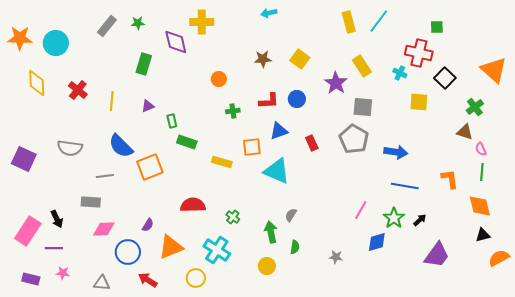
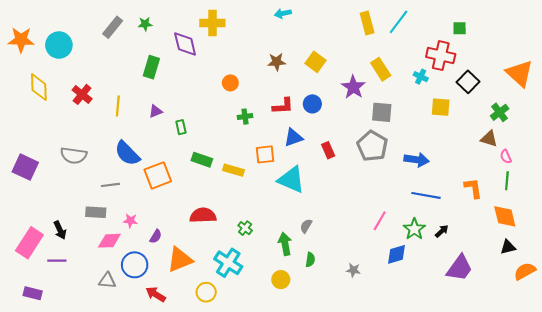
green rectangle: (187, 142) -> (202, 160), moved
pink star: (63, 273) -> (130, 221), moved
gray triangle: (102, 283) -> (107, 281), moved

